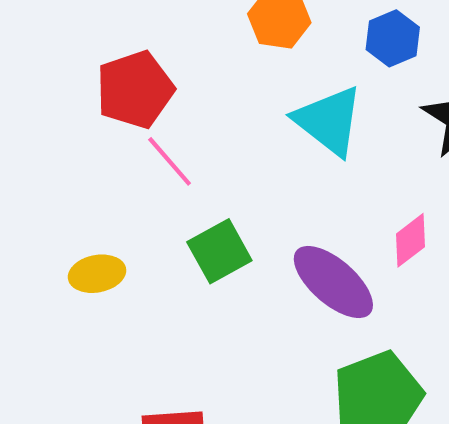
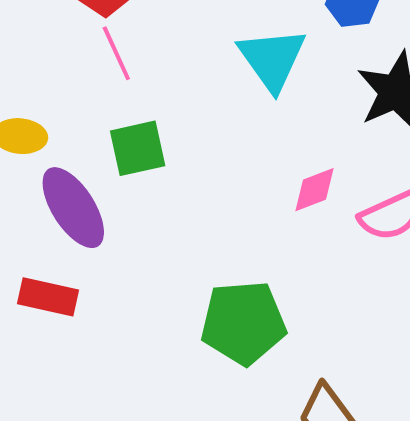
purple ellipse: (333, 282) -> (73, 208), moved

